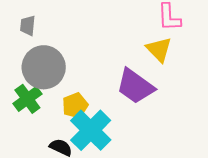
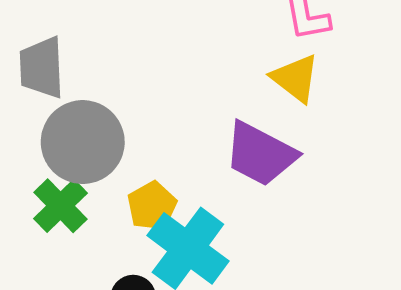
gray trapezoid: (28, 26) -> (42, 67), size x1.6

